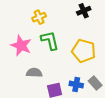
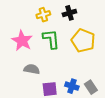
black cross: (84, 11) -> (69, 13), moved
yellow pentagon: (84, 51) -> (83, 41), moved

